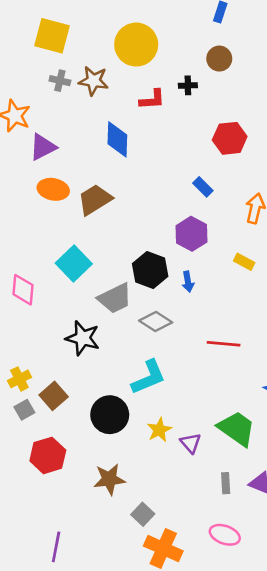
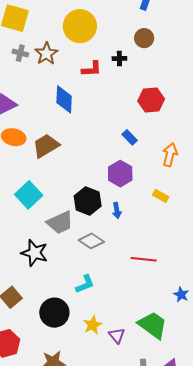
brown star: (93, 81) -> (46, 54), turned 30
cyan L-shape: (149, 377) -> (85, 284), size x0.7

